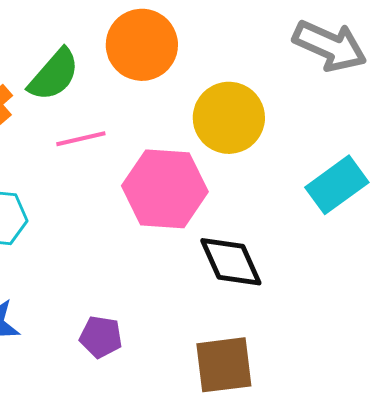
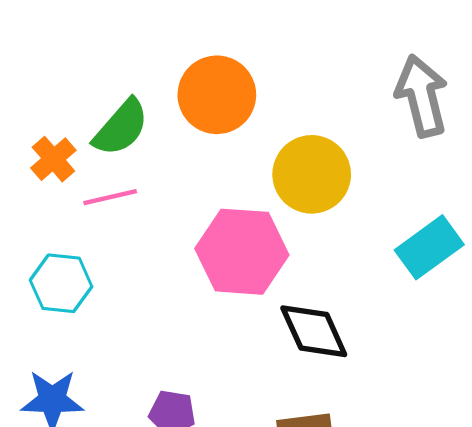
gray arrow: (330, 46) -> (422, 96), turned -128
pink line: (81, 139) -> (110, 197), moved

